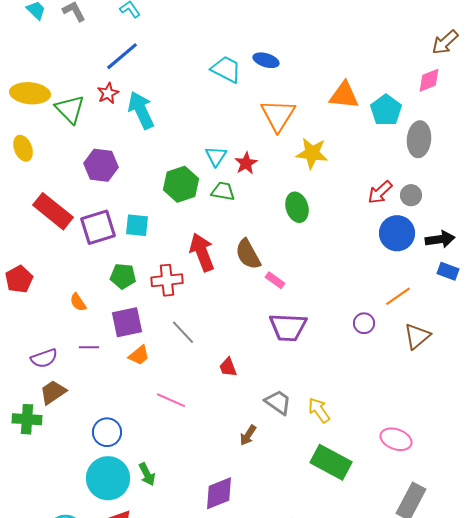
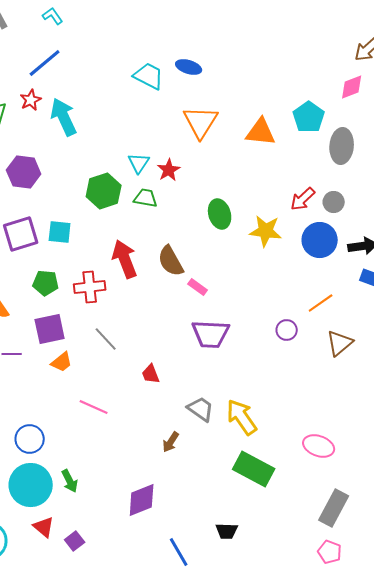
orange triangle: (344, 95) -> (261, 132), moved
yellow star: (312, 153) -> (266, 231), moved
yellow arrow: (319, 410) -> (242, 417), size x1.4

